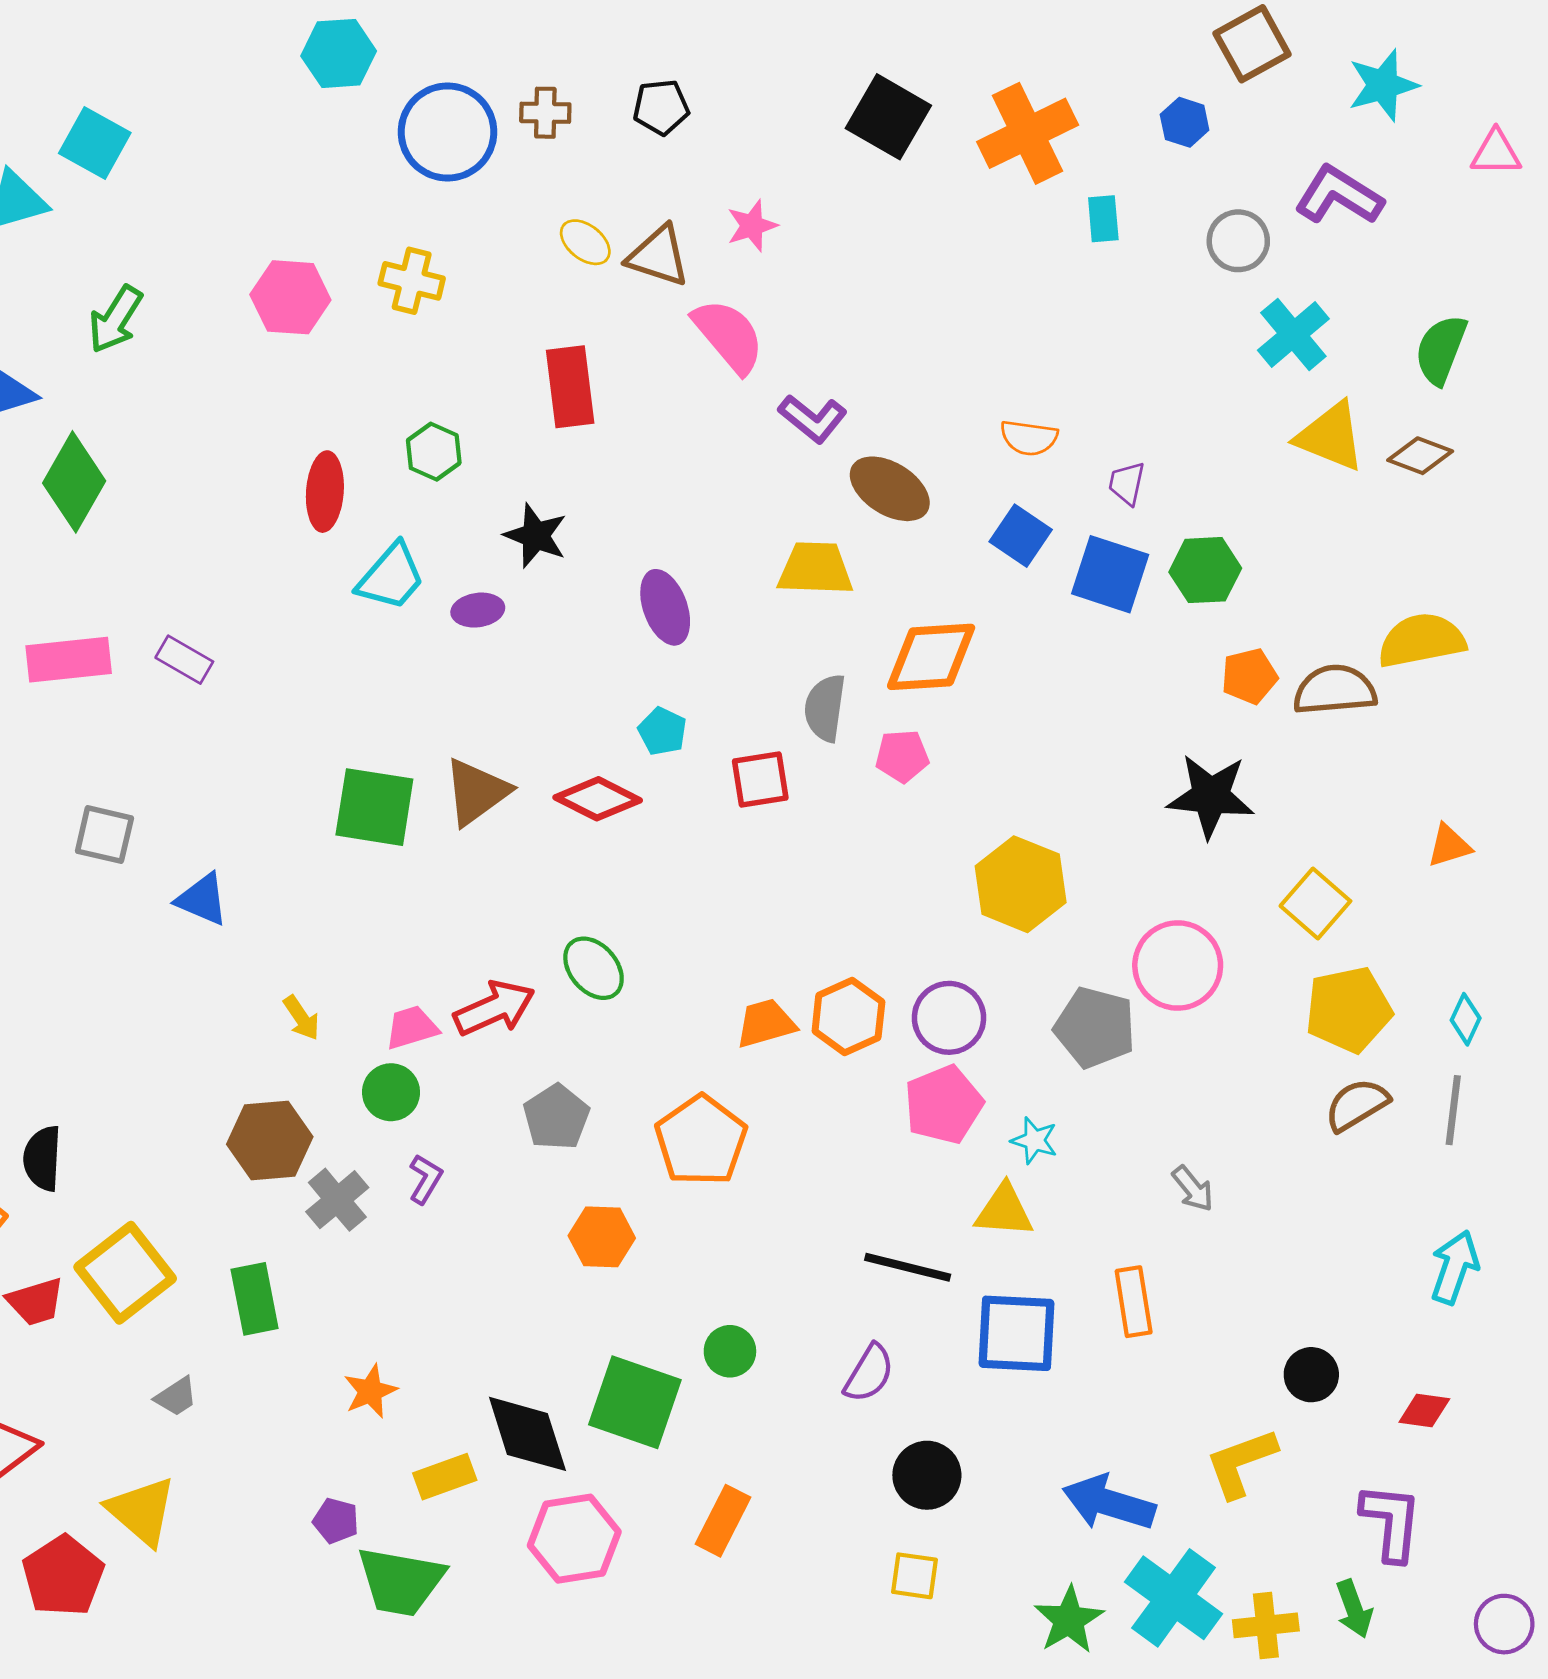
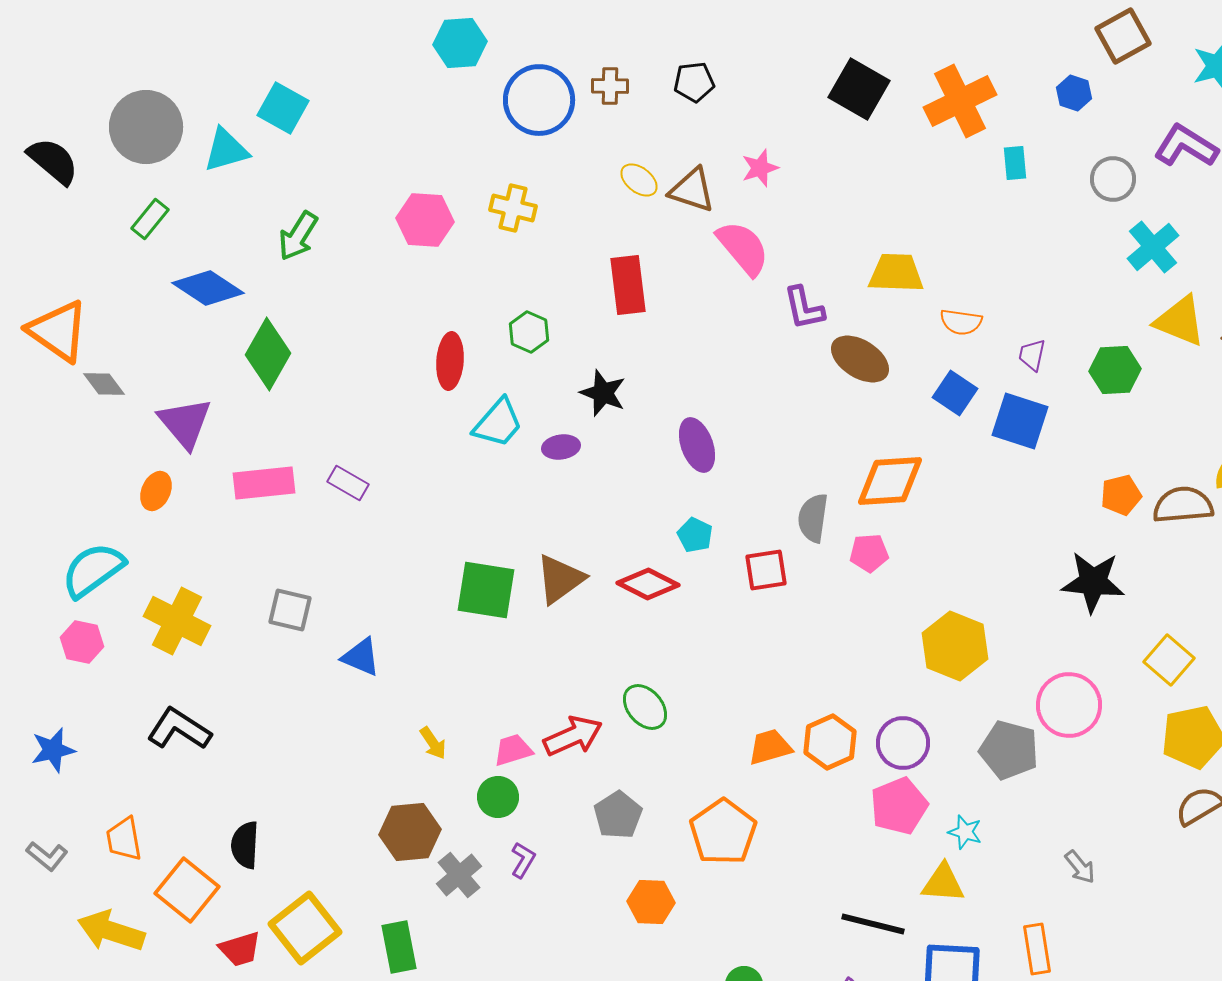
purple L-shape: (813, 419) -> (804, 308), turned 39
yellow trapezoid: (815, 569) -> (896, 273), moved
green hexagon: (1205, 570) -> (1115, 370), moved

